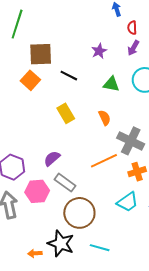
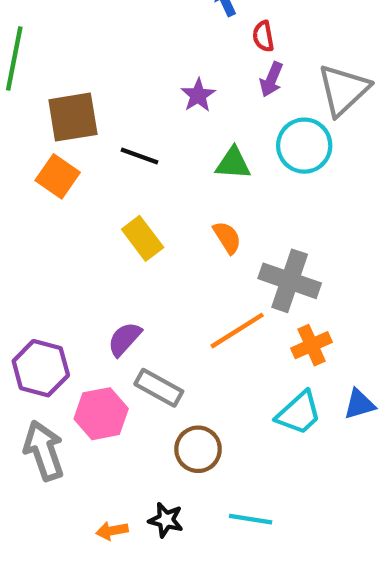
brown circle: (79, 213) -> (198, 449), size x0.7
black star: (61, 243) -> (166, 520), size x0.6
orange arrow: (35, 253) -> (112, 531), moved

